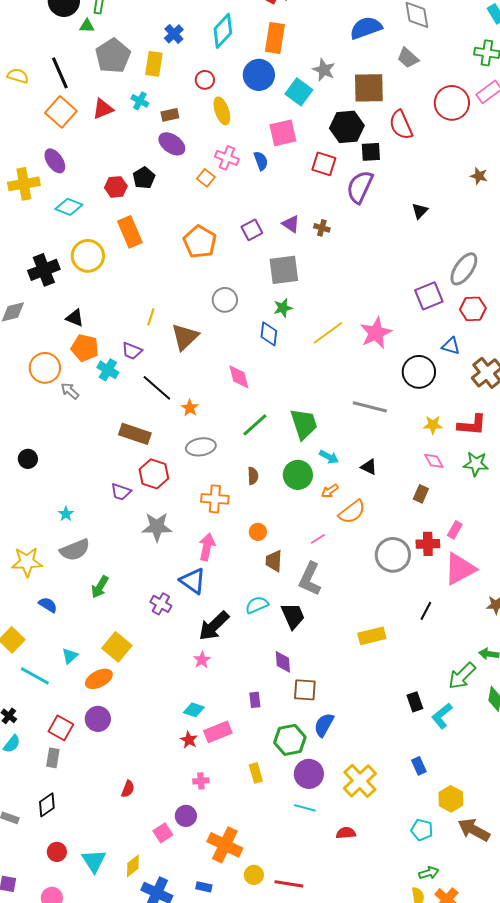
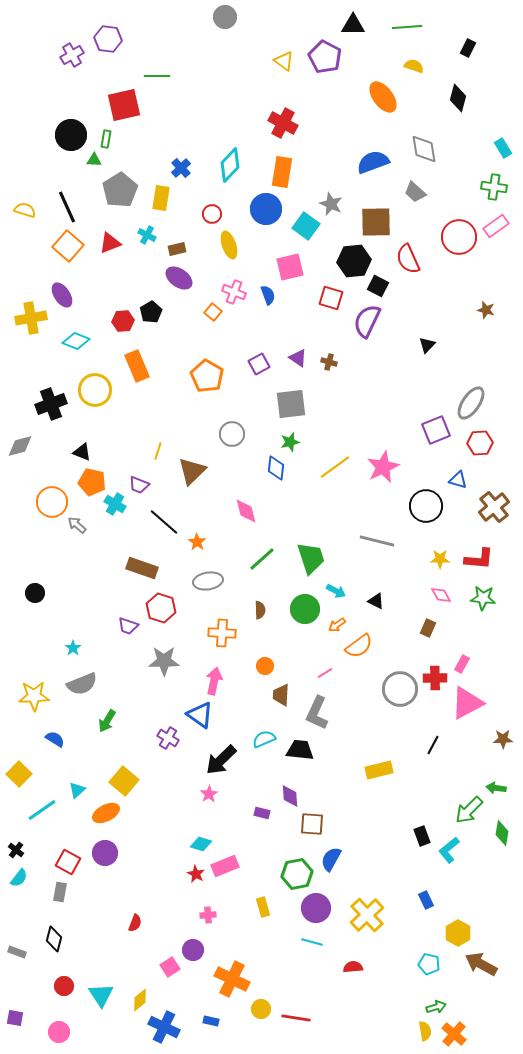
black square: (371, 152) -> (378, 286), turned 30
black trapezoid: (293, 616) -> (300, 750), turned -60
cyan line: (35, 676) -> (42, 810), turned -64
purple rectangle: (255, 700) -> (262, 813), moved, turned -70
black diamond: (47, 805) -> (54, 939), turned -40

